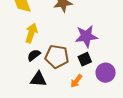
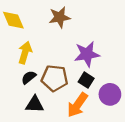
black square: (85, 59) -> (86, 80), turned -32
orange arrow: (76, 81) -> (77, 105), size x1.6

